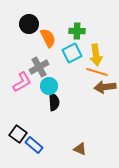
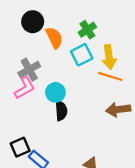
green cross: (77, 31) -> (87, 30), turned -35
gray cross: (39, 67) -> (29, 70), moved
brown arrow: (105, 87) -> (118, 110), moved
black square: (18, 134) -> (20, 147), turned 30

